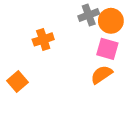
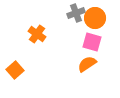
orange cross: (43, 39) -> (37, 34), turned -36

